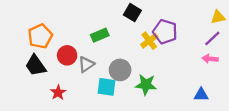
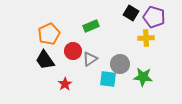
purple pentagon: (165, 32) -> (154, 17), moved
green rectangle: (100, 35) -> (91, 26), moved
yellow cross: (149, 41) -> (146, 38), turned 35

